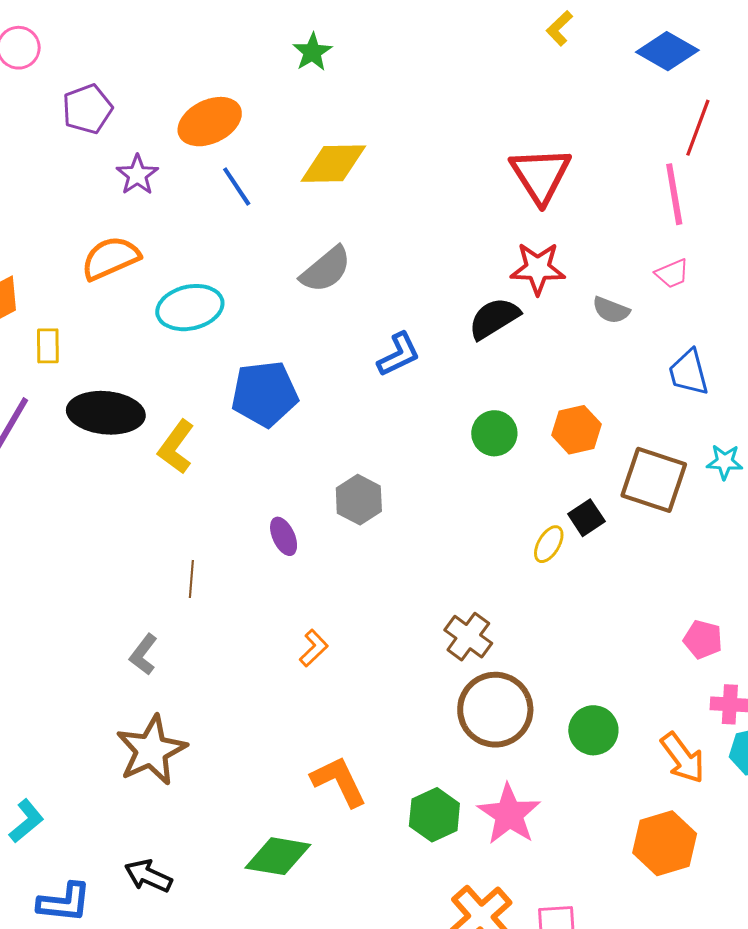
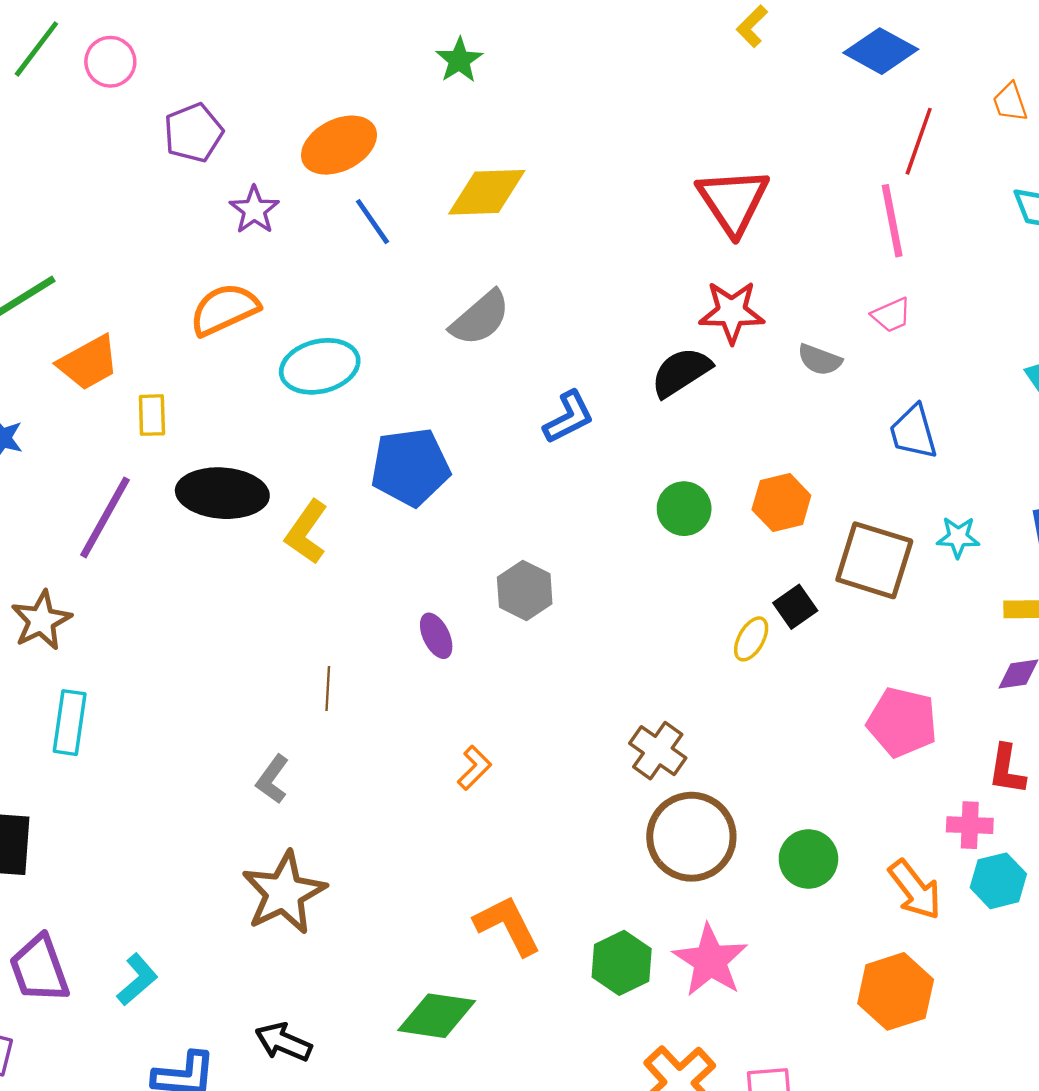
pink pentagon: (703, 639) -> (902, 722), moved, size x1.5

